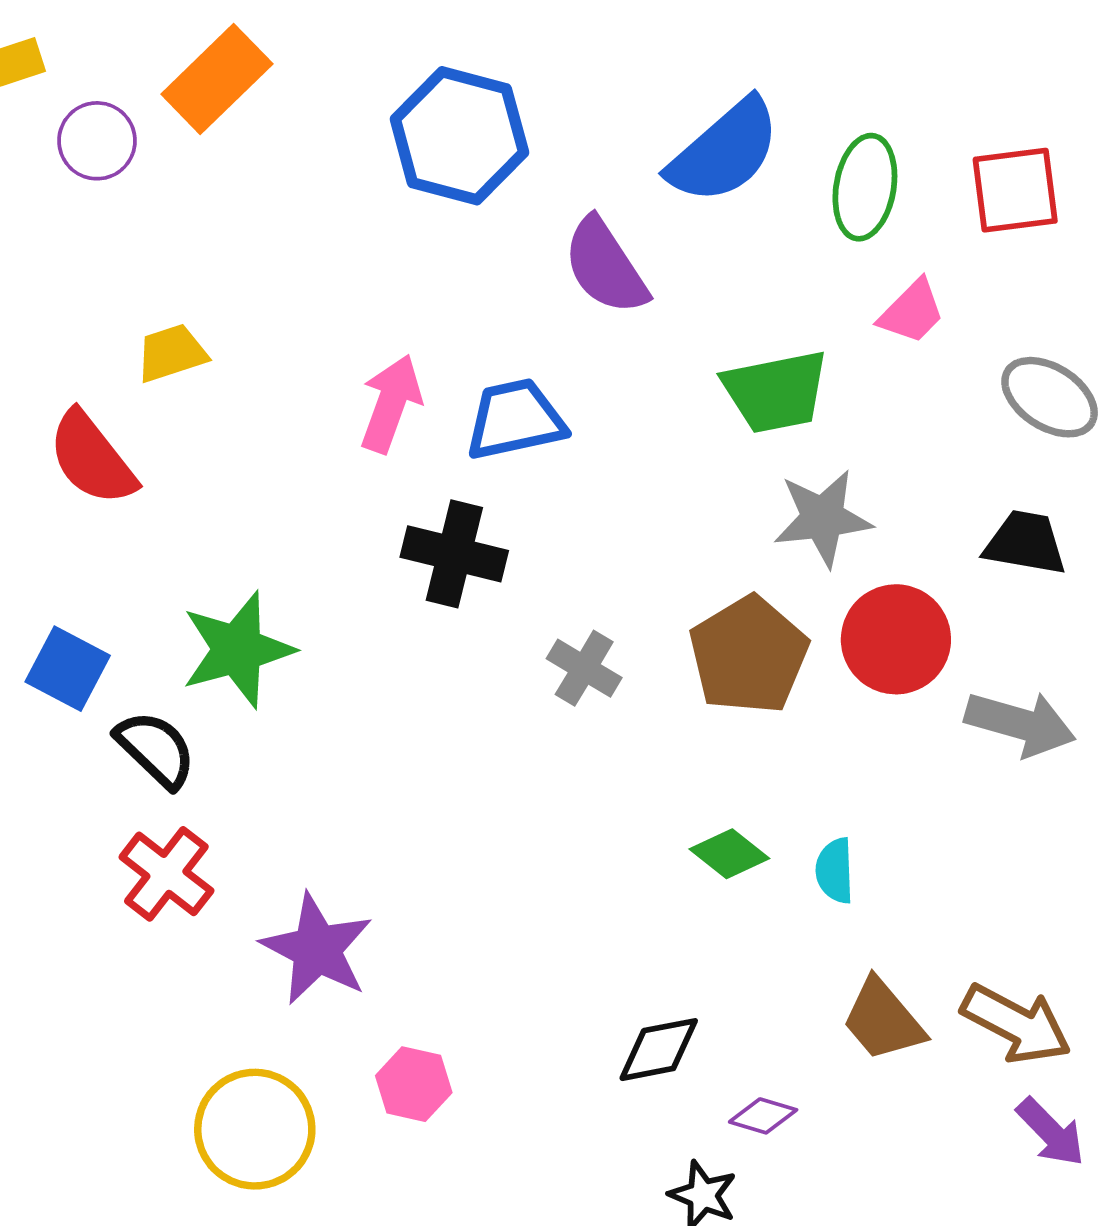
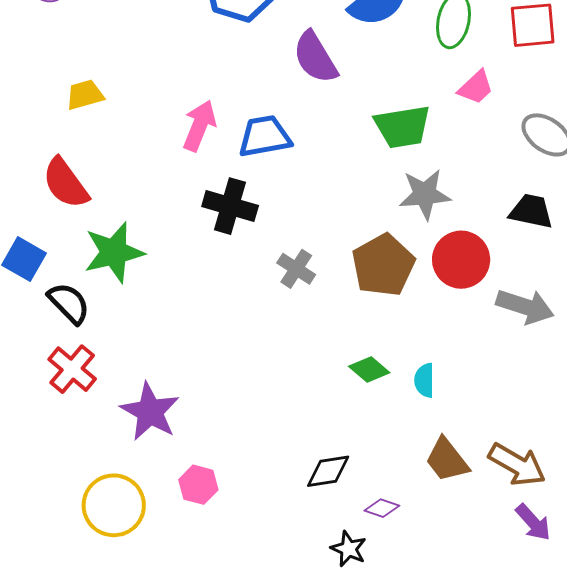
red semicircle: (92, 458) -> (66, 183), moved

